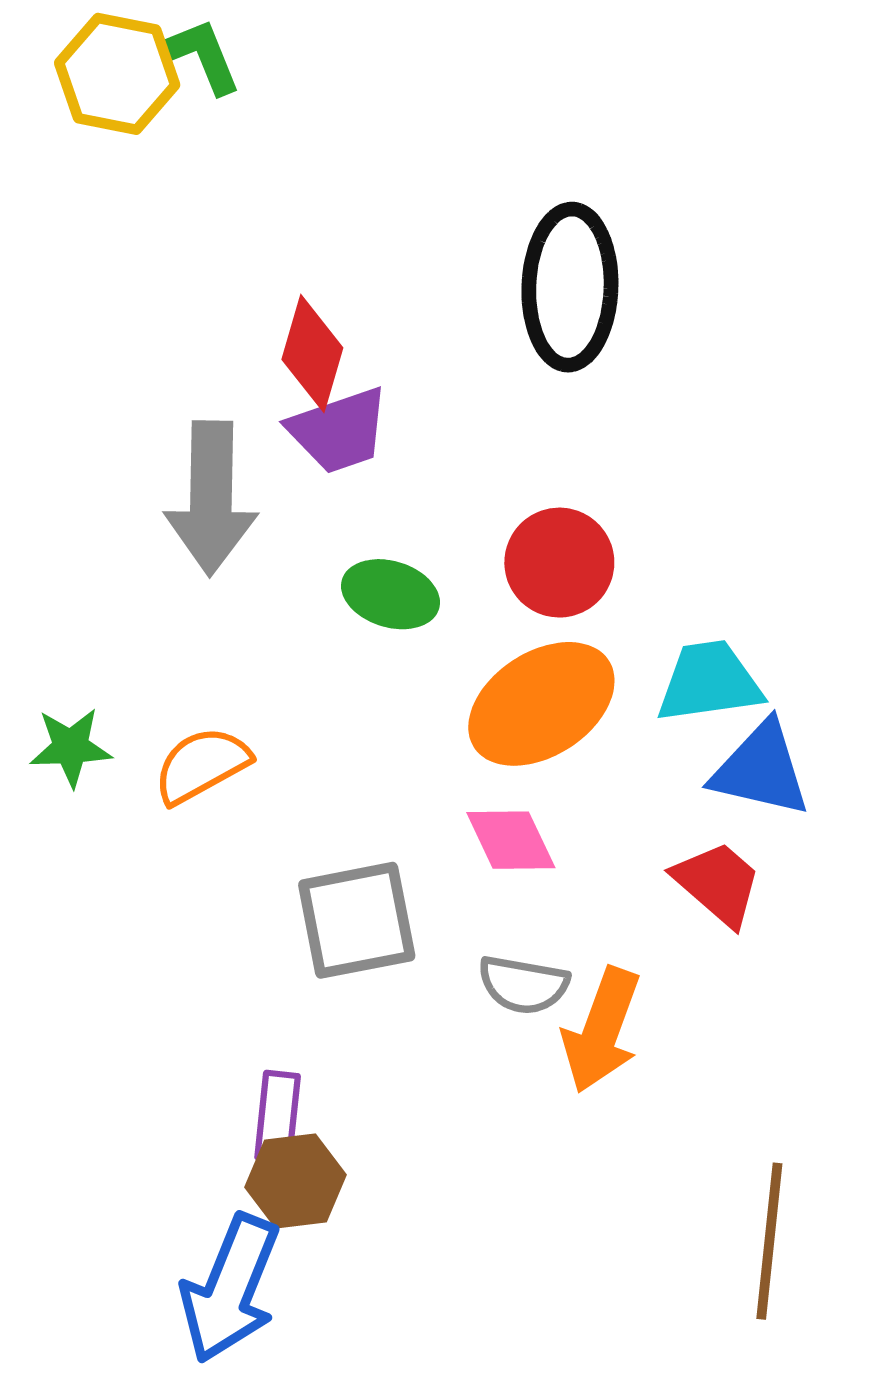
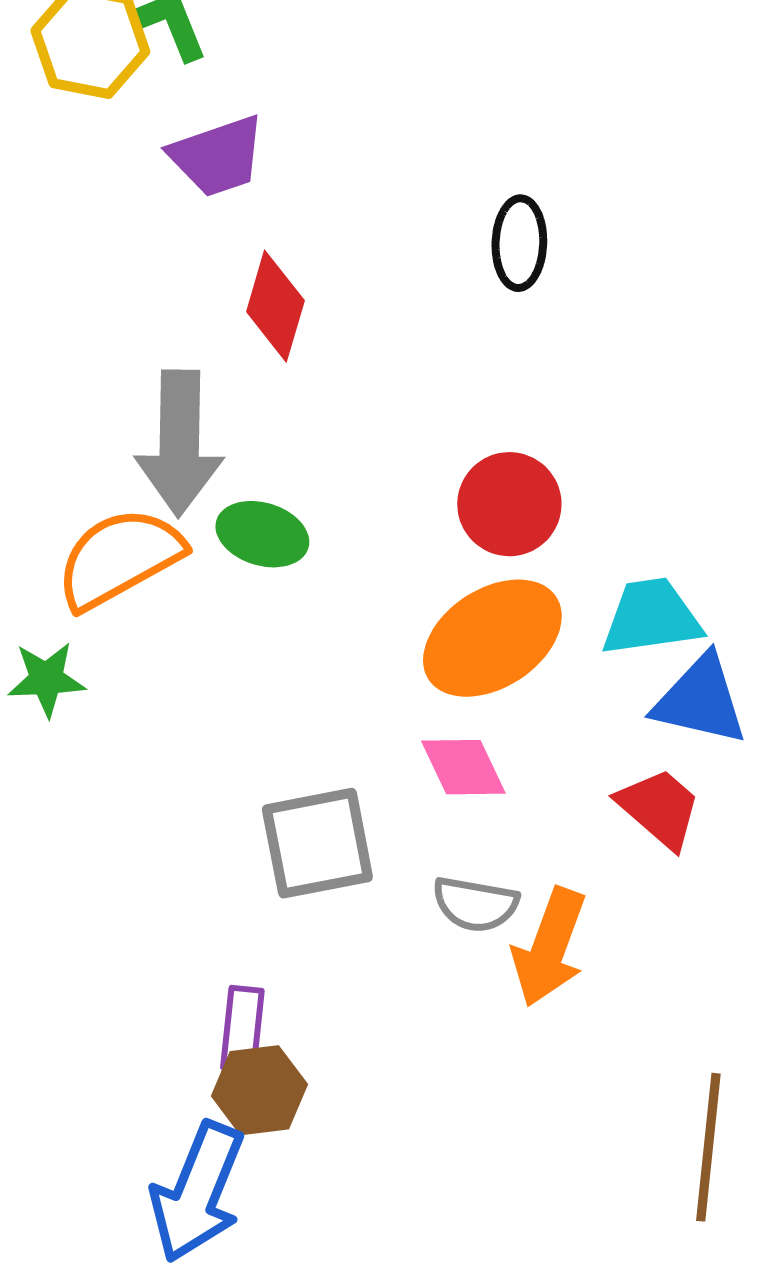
black ellipse: (570, 287) -> (519, 243), size x0.6
purple trapezoid: (339, 431) -> (217, 156), moved
green ellipse: (391, 594) -> (262, 534), moved
orange semicircle: (202, 765) -> (119, 558), moved, size x1.4

